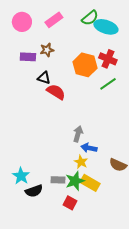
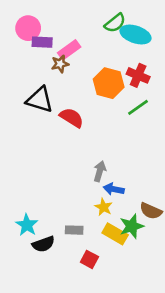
pink rectangle: (54, 20) -> (69, 50), moved
purple rectangle: (28, 57) -> (42, 42), moved
black triangle: (44, 78) -> (40, 100), moved, size x1.6
green star: (75, 181) -> (132, 226), moved

